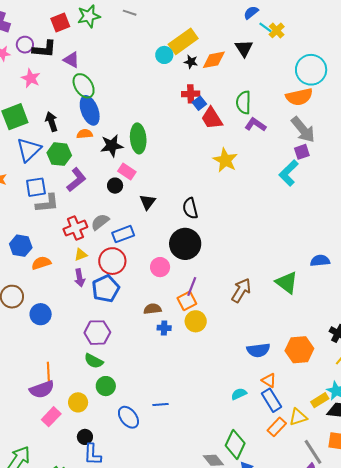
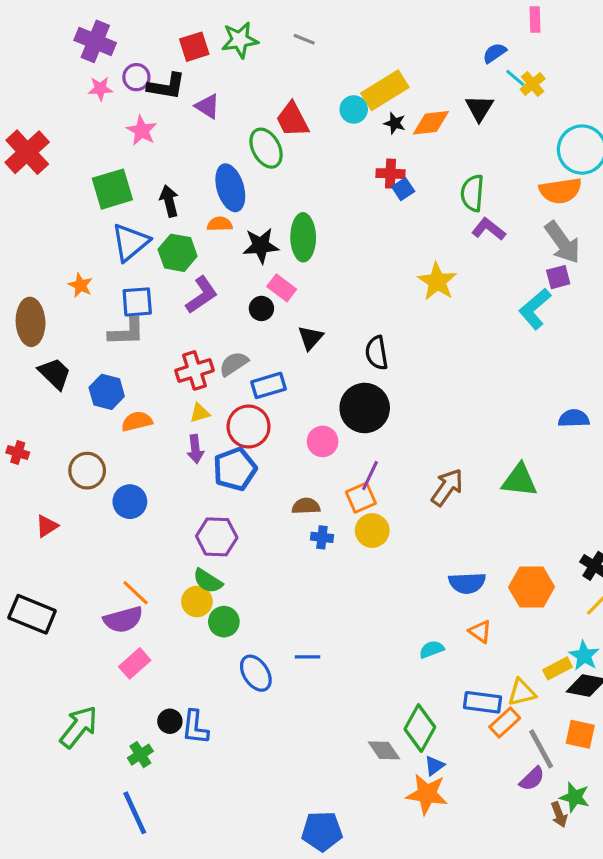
green ellipse: (84, 86) -> (266, 148), moved
red trapezoid: (212, 118) -> (292, 120), moved
gray L-shape: (47, 203) -> (127, 332), moved
blue semicircle: (320, 261) -> (574, 418), moved
green triangle: (287, 283) -> (519, 480), turned -35
orange line: (48, 372) -> (136, 593), turned -48
blue rectangle: (272, 400) -> (482, 702), moved, turned -55
yellow circle: (78, 402) -> (197, 602), moved
orange rectangle: (277, 427) -> (505, 722), moved
black circle: (85, 437) -> (170, 721), moved

